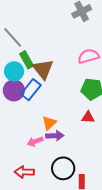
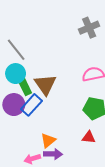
green rectangle: (27, 60) -> (25, 86), moved
cyan circle: (14, 71) -> (16, 74), moved

